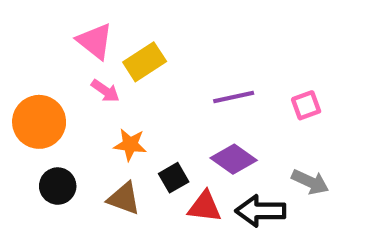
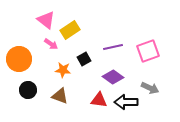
pink square: (306, 105) -> (148, 51), size x1.6
black square: (174, 178) -> (84, 59), moved

